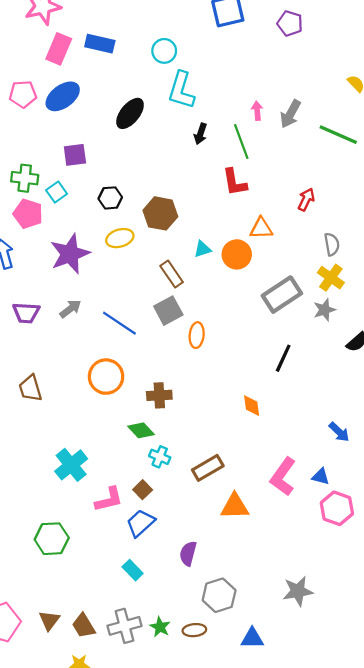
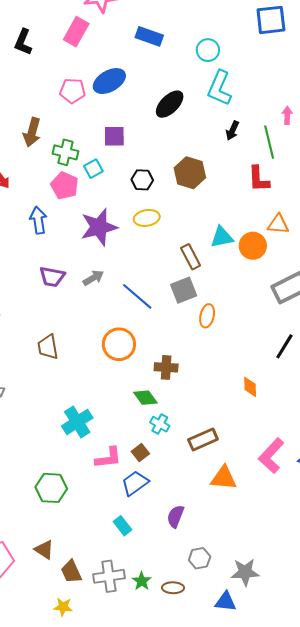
pink rectangle: (59, 49) -> (76, 32), moved
pink pentagon: (23, 94) -> (73, 91), moved
brown hexagon: (160, 213) -> (190, 173), moved
cyan triangle: (202, 249) -> (222, 237), size x1.4
gray star: (298, 591) -> (245, 572), moved
gray hexagon: (219, 595) -> (200, 558), size x0.7
brown triangle: (49, 620) -> (44, 550), moved, turned -40

